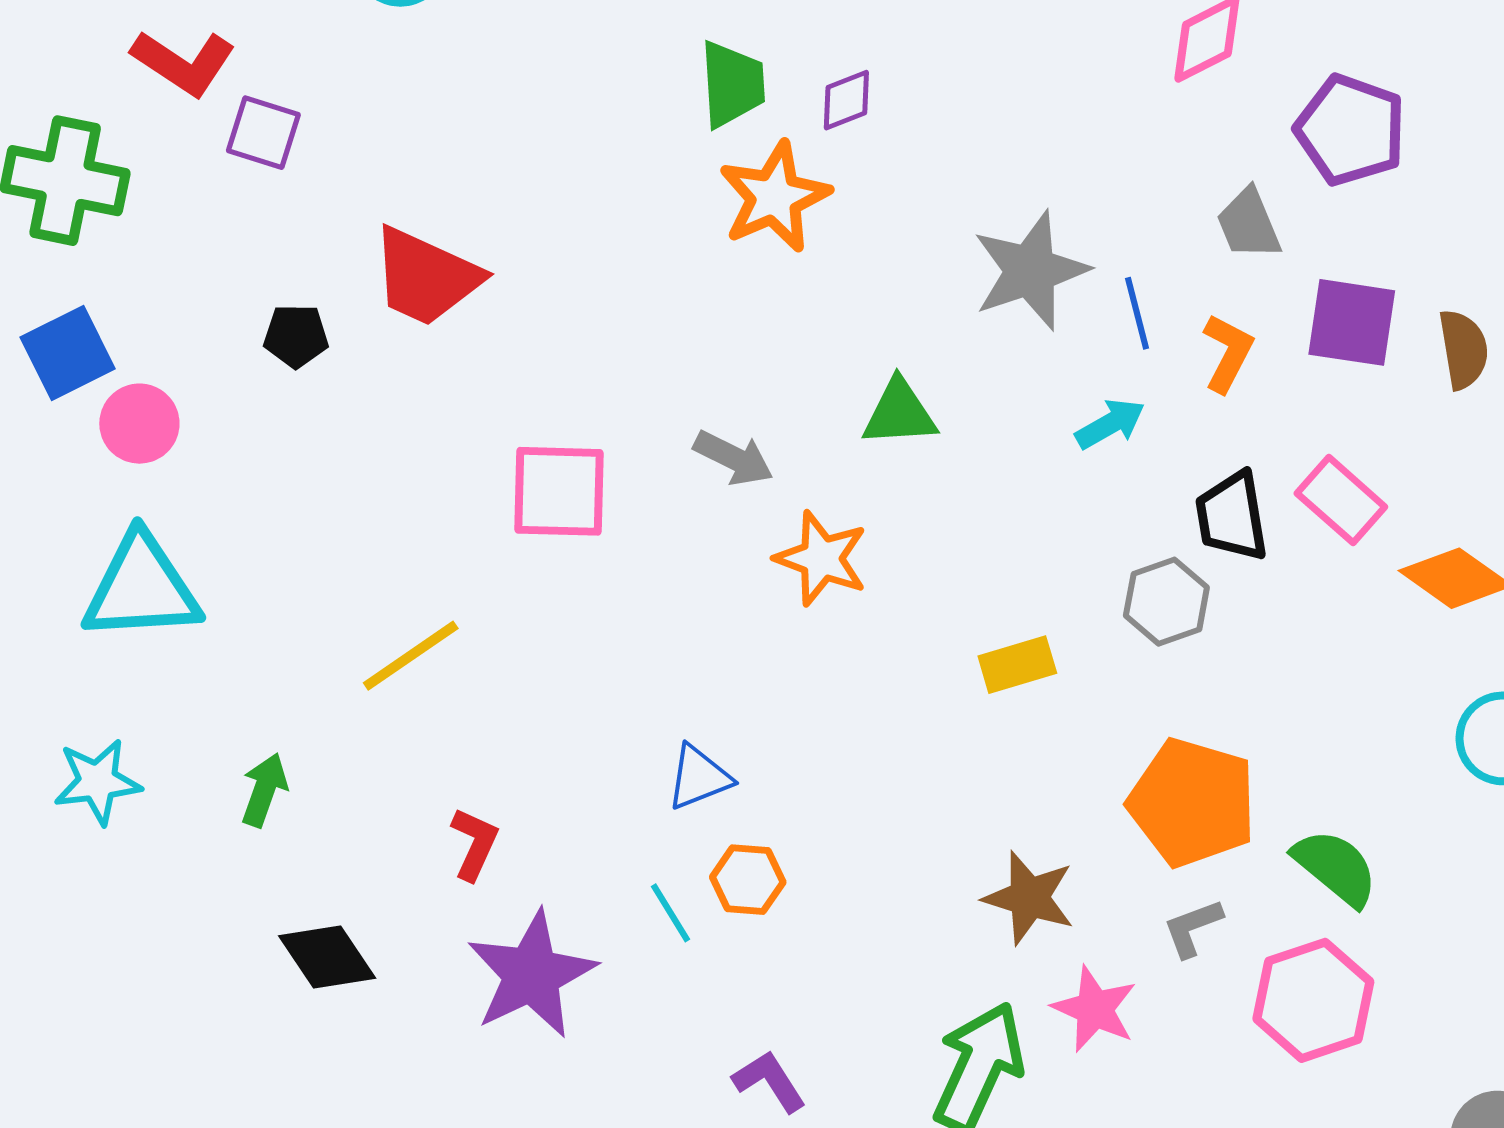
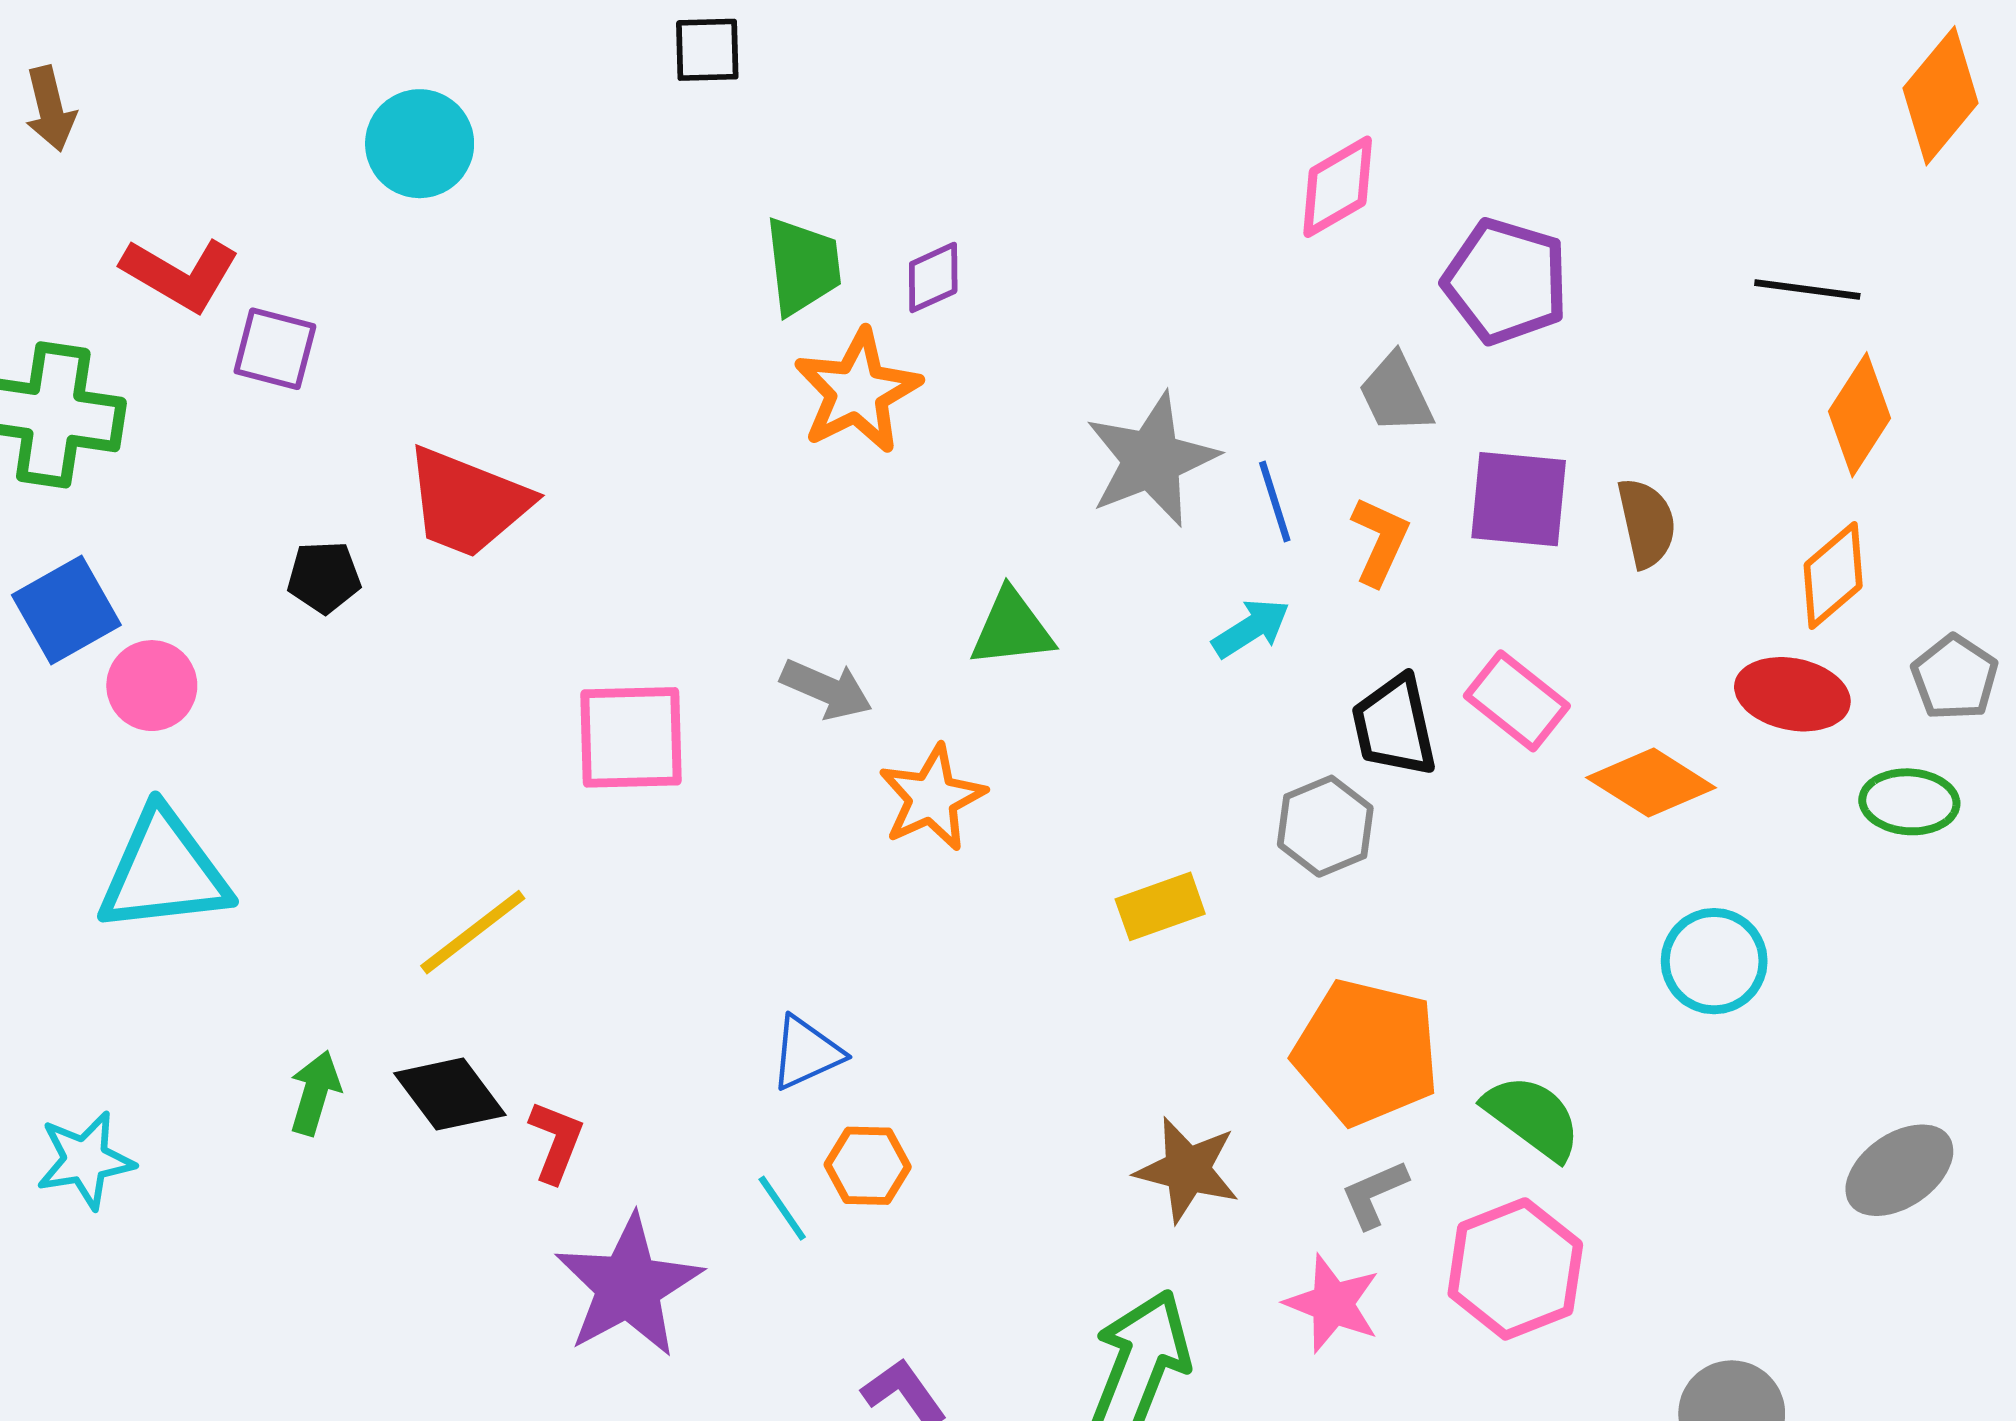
orange star: (821, 558) -> (932, 798), turned 30
cyan star: (97, 782) -> (85, 1160), moved
black diamond: (327, 957) -> (450, 1094), moved
pink star: (1094, 1009) -> (1332, 1304), moved

